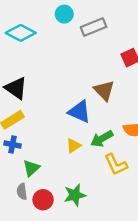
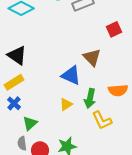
green arrow: (102, 139) -> (90, 98), turned -48
blue cross: (12, 145) -> (14, 103), turned 32

